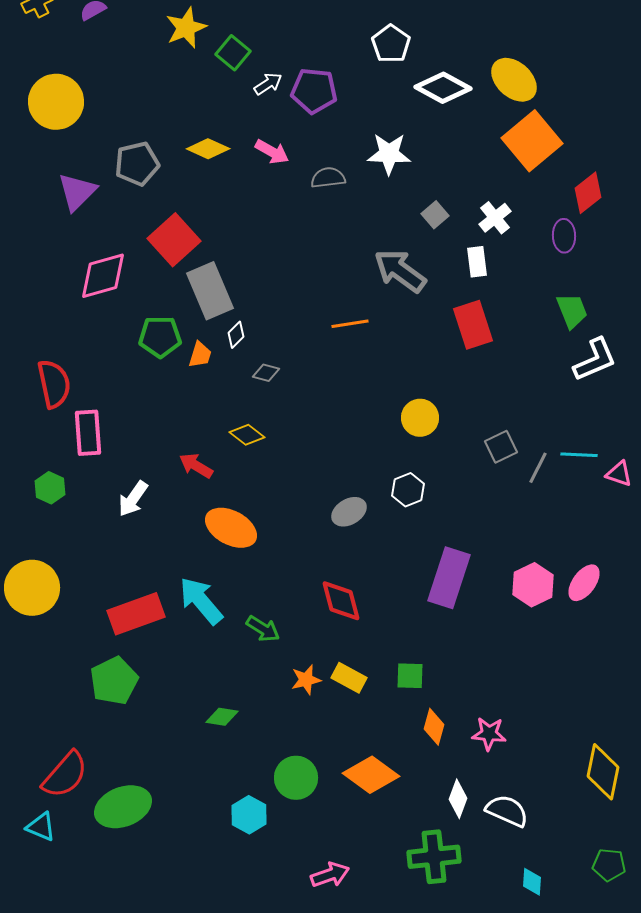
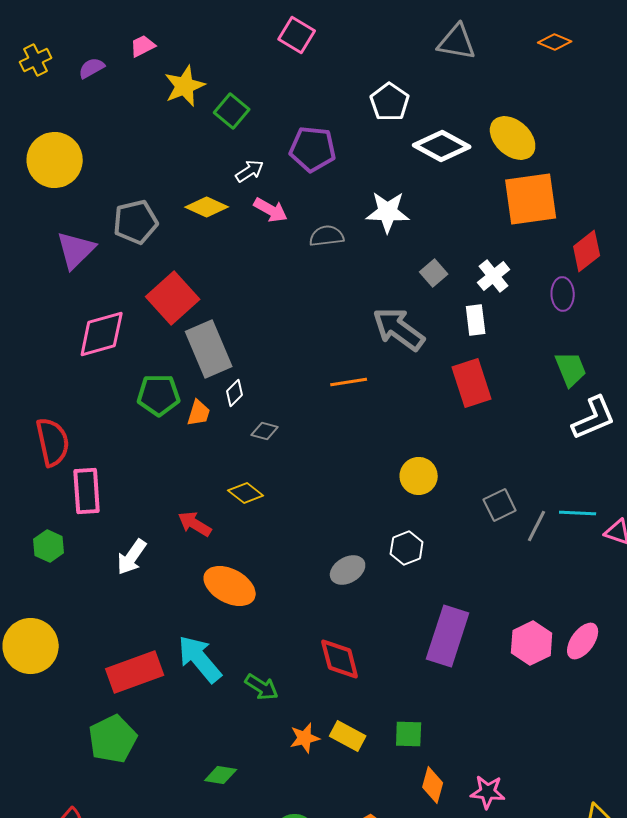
white arrow: (268, 84) -> (250, 171), moved
orange square: (532, 141) -> (531, 199), turned 32

